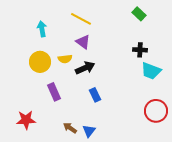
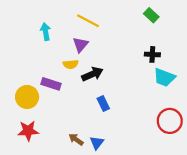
purple triangle: (83, 42) -> (80, 45), moved, turned 35
yellow circle: (40, 62) -> (27, 97), moved
purple rectangle: (54, 92) -> (51, 84), moved, turned -48

